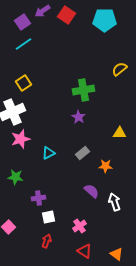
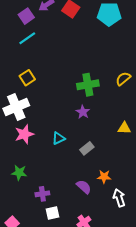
yellow semicircle: (120, 69) -> (123, 79), moved
cyan triangle: (48, 153) -> (59, 138), moved
orange star: (106, 166) -> (104, 177), moved
purple semicircle: (92, 191) -> (84, 187), moved

